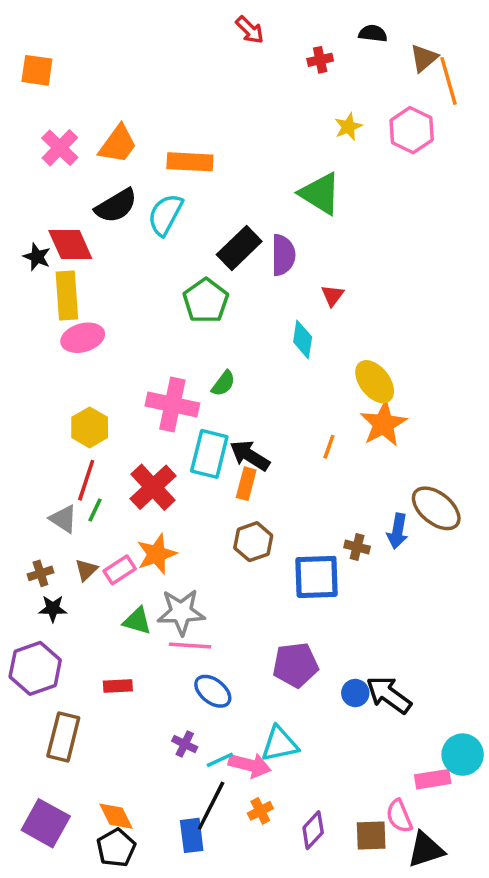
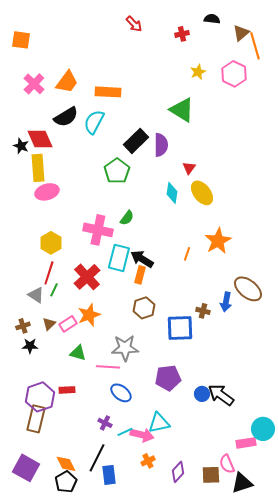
red arrow: (250, 30) -> (134, 24), moved
yellow ellipse: (375, 382) -> (202, 193), moved
gray star: (181, 612) -> (125, 348), moved
purple hexagon: (35, 668) -> (40, 397), moved
black line: (211, 806) -> (97, 458), moved

